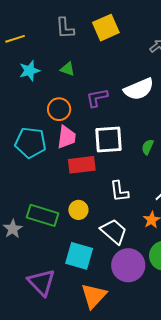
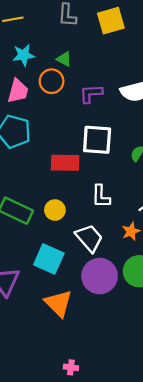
orange circle: (59, 109) -> (52, 81), moved
pink trapezoid: (66, 137) -> (18, 91), moved
orange triangle: (94, 296) -> (58, 303), turned -36

